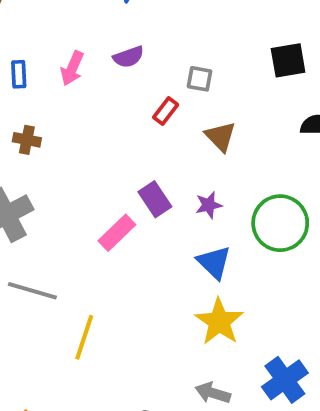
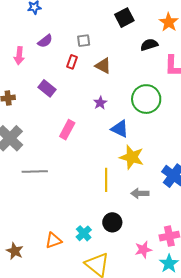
purple rectangle: (155, 199) -> (47, 88), moved
purple star: (209, 205) -> (100, 103), moved
yellow line: (84, 337) -> (106, 180), moved

